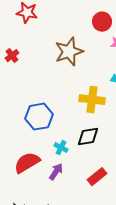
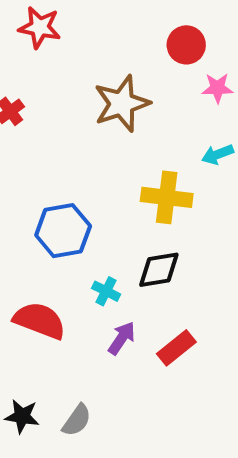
red semicircle: (27, 163) -> (40, 321), turned 52
purple arrow: (56, 172) -> (122, 338), moved

